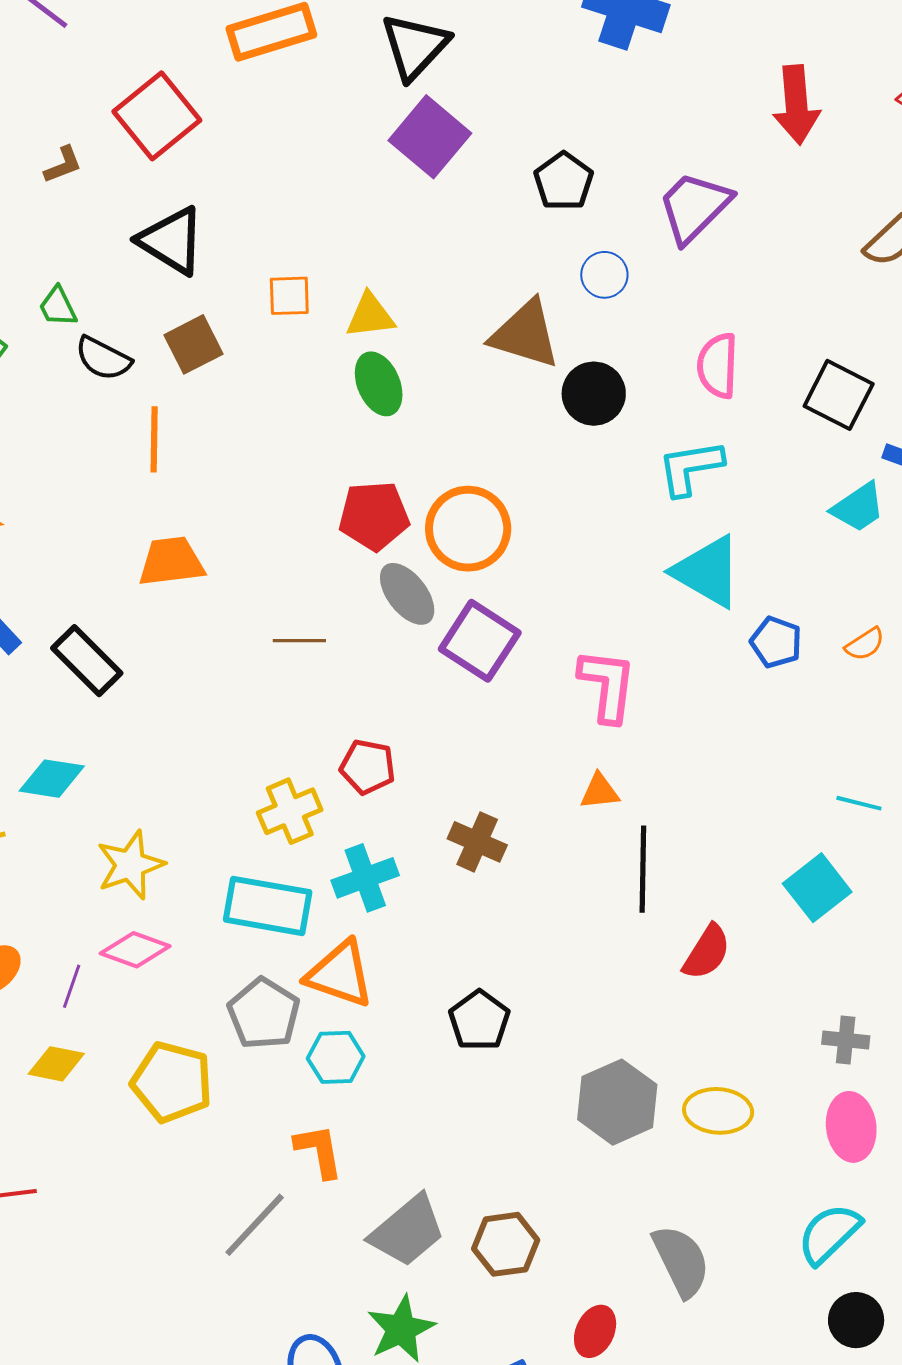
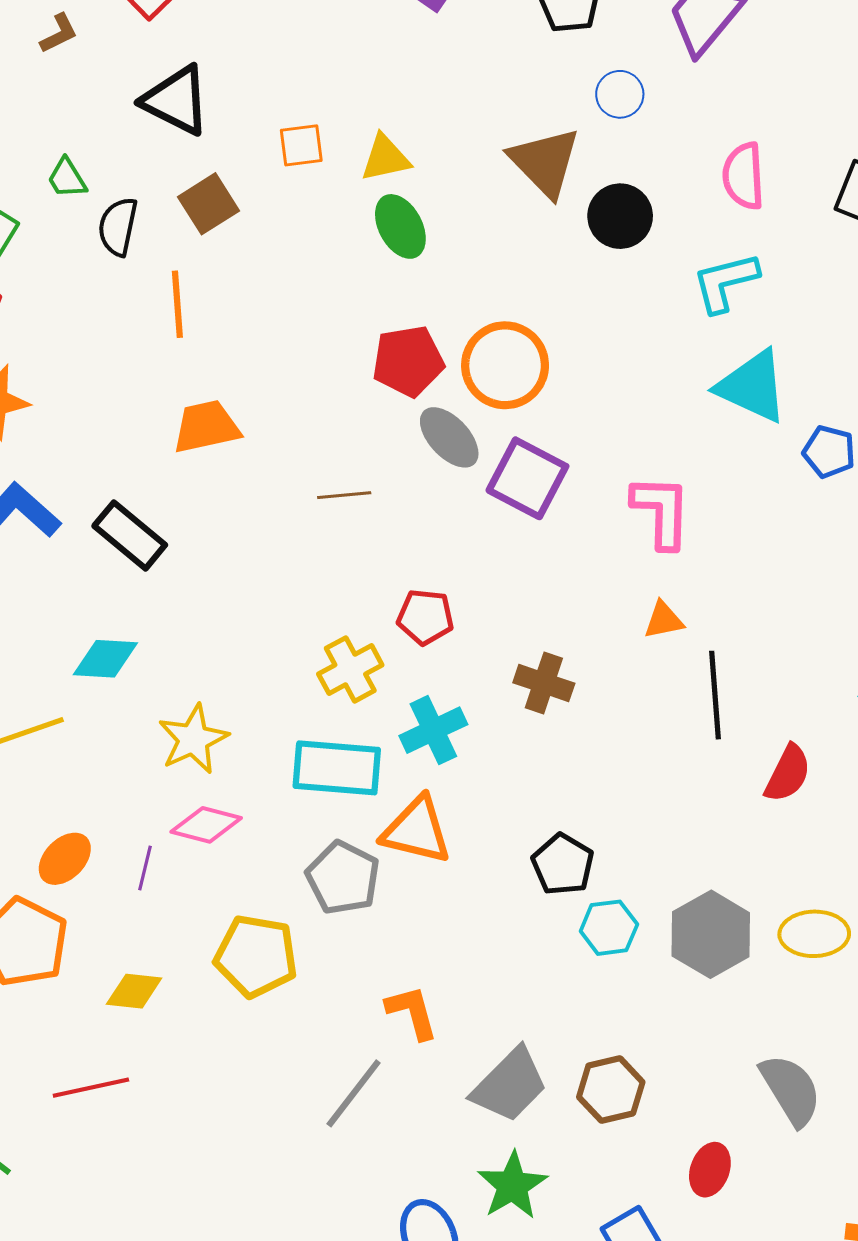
brown triangle: (525, 334) -> (545, 162), turned 34
black semicircle: (103, 358) -> (118, 227), turned 80
cyan hexagon: (336, 1057) -> (609, 928), moved
yellow diamond: (56, 1064) -> (134, 991), moved

